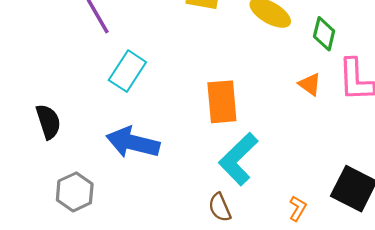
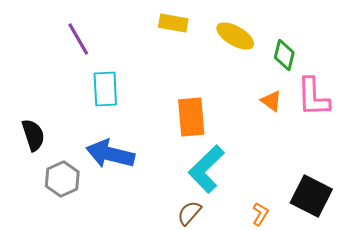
cyan rectangle: (127, 71) -> (105, 89), turned -36
gray hexagon: (75, 192) -> (62, 179), moved
brown semicircle: (220, 207) -> (189, 213), turned 64

